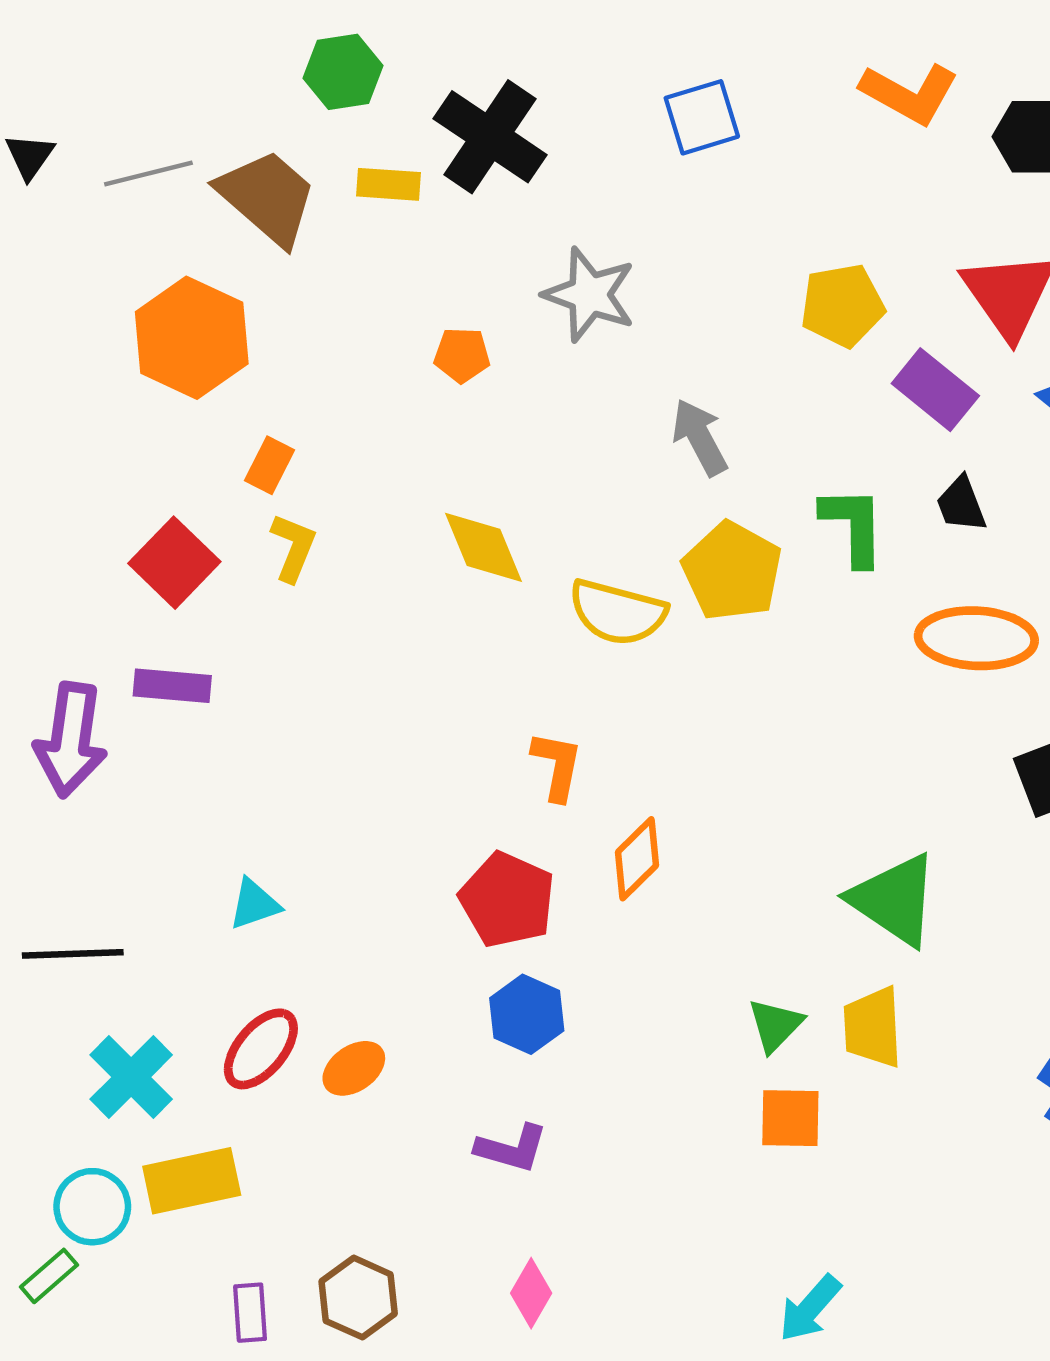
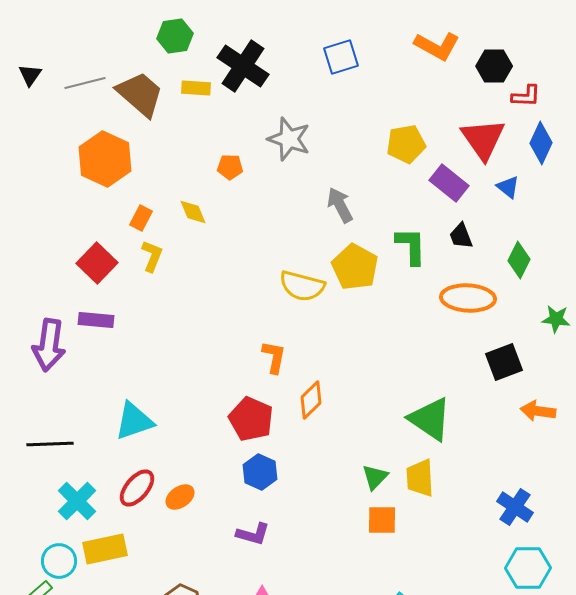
yellow diamond: (484, 547) -> (193, 212), moved, size x0.7
cyan triangle: (254, 904) -> (134, 421), size x1.6

